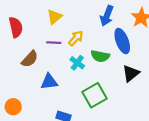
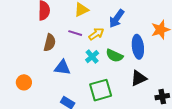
blue arrow: (107, 16) -> (117, 19), moved
brown semicircle: (30, 59) -> (50, 43), turned -42

